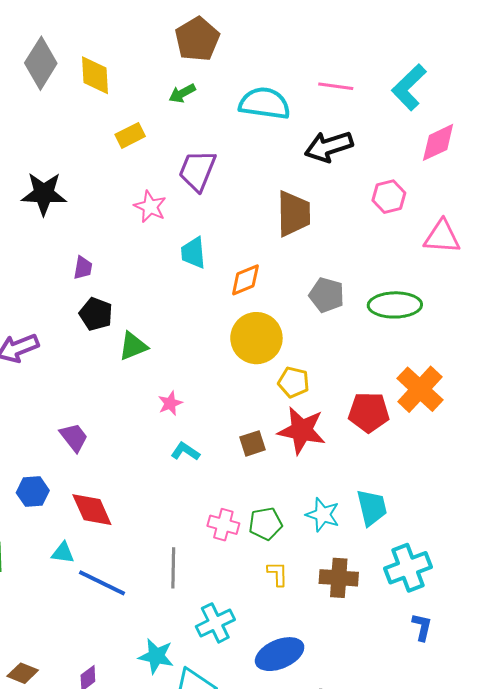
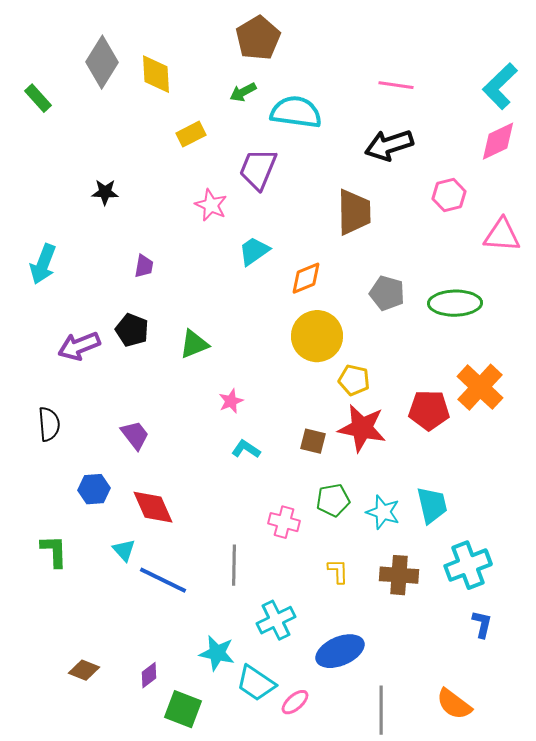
cyan L-shape: (409, 87) -> (500, 86), moved
cyan semicircle: (264, 103) -> (296, 112), moved
black star: (44, 194) -> (105, 192), size x0.6
cyan trapezoid: (193, 253) -> (254, 251), turned 60
black pentagon: (96, 314) -> (132, 330), moved
brown square: (252, 443) -> (313, 441), turned 32
green pentagon: (265, 524) -> (333, 500), moved
cyan triangle: (63, 553) -> (124, 550), turned 40

